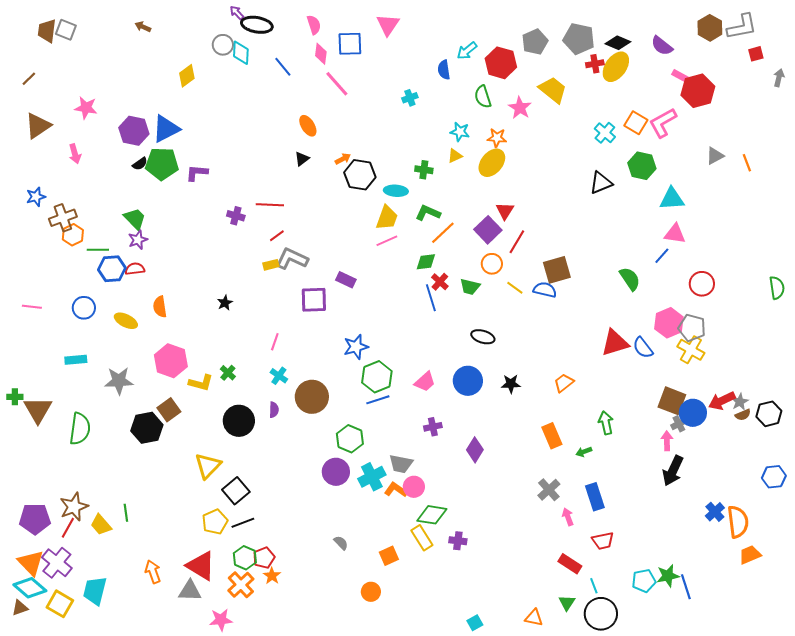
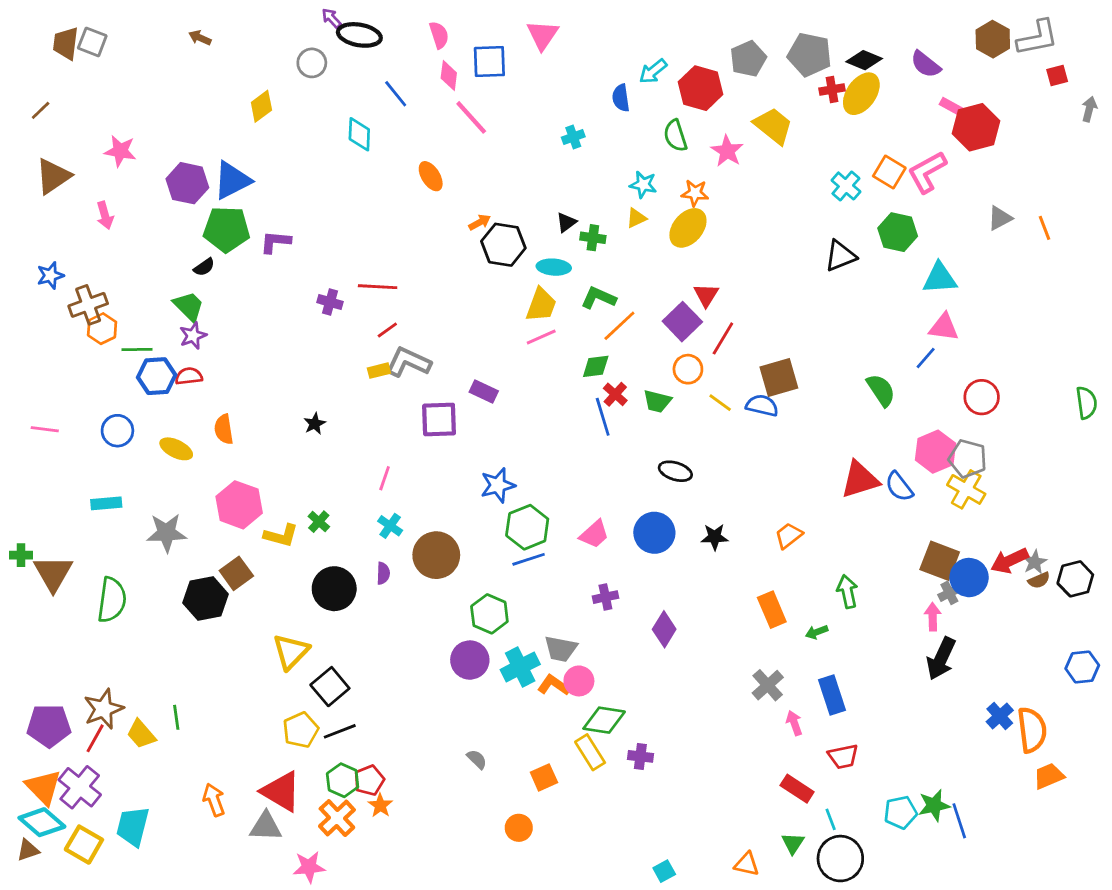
cyan diamond: (241, 53) -> (359, 134), moved
black triangle: (302, 159) -> (566, 222), moved
black semicircle: (140, 164) -> (204, 267), moved

